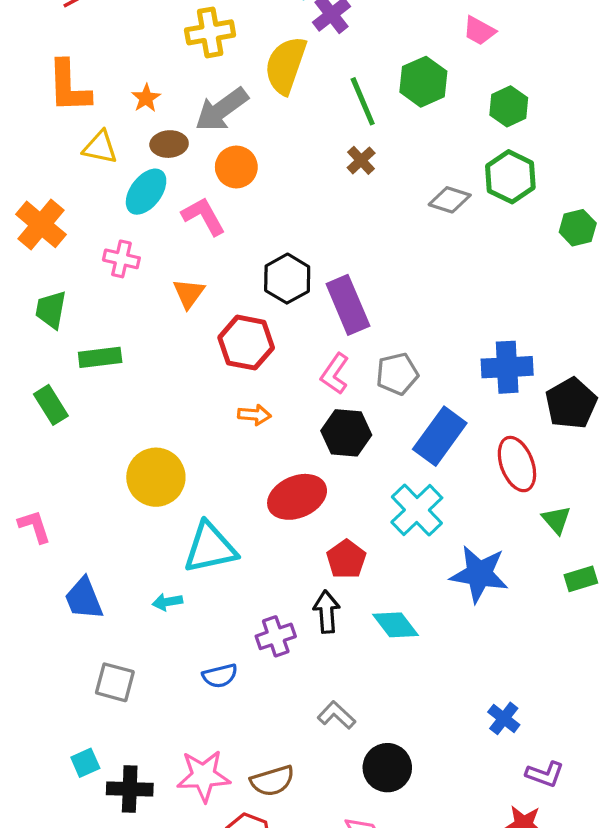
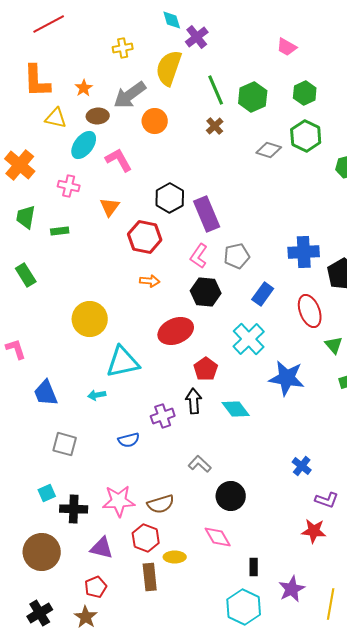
yellow cross: (210, 32) -> (123, 48), size x0.7
green hexagon: (423, 82) -> (253, 97), moved
orange circle: (236, 167) -> (155, 121), moved
green rectangle: (100, 357) -> (60, 231), moved, size x0.7
blue rectangle: (440, 436) -> (263, 294), size x0.7

